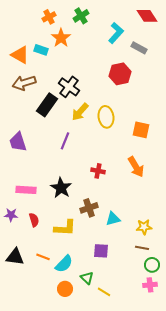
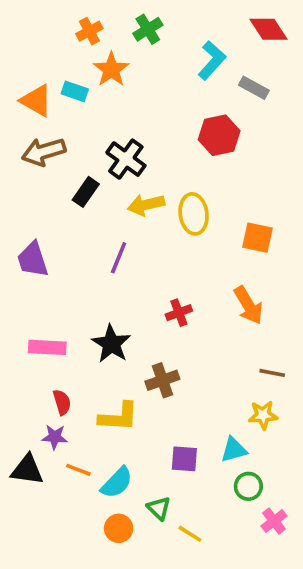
black rectangle: (47, 105) -> (86, 192), size x0.7
yellow arrow: (80, 112) -> (146, 205), turned 36
red cross: (98, 171) -> (179, 313), turned -32
purple star: (11, 215) -> (55, 437), moved
cyan triangle: (113, 219) -> (234, 450), moved
brown line: (142, 248) -> (272, 373), moved
green circle: (152, 265) -> (248, 486), moved
pink cross: (150, 285) -> (274, 521), turned -32

